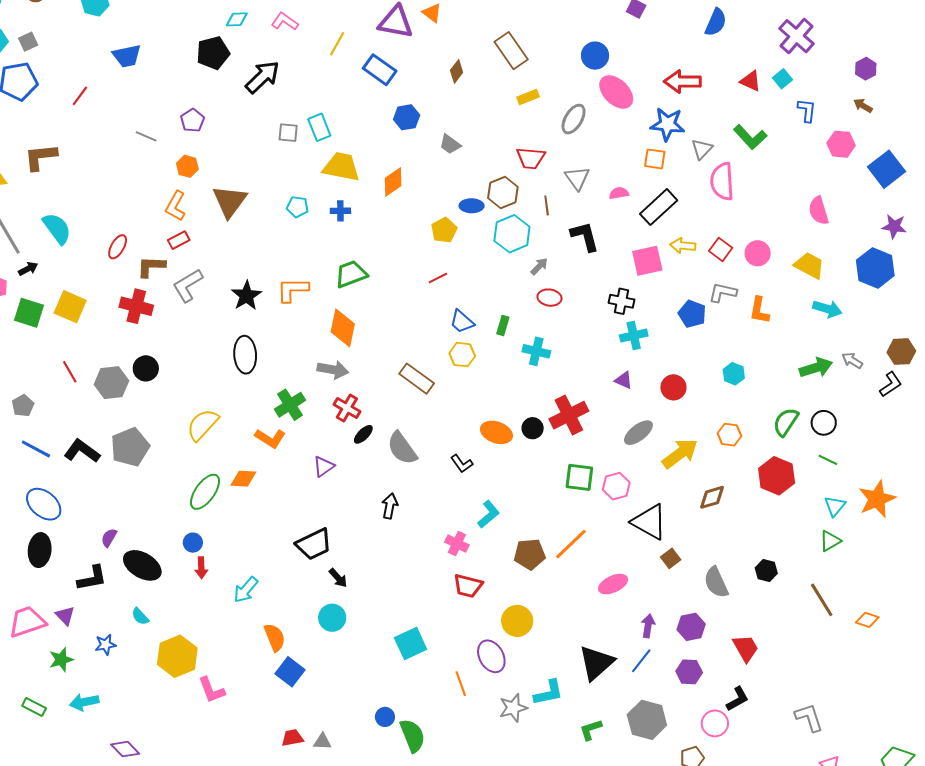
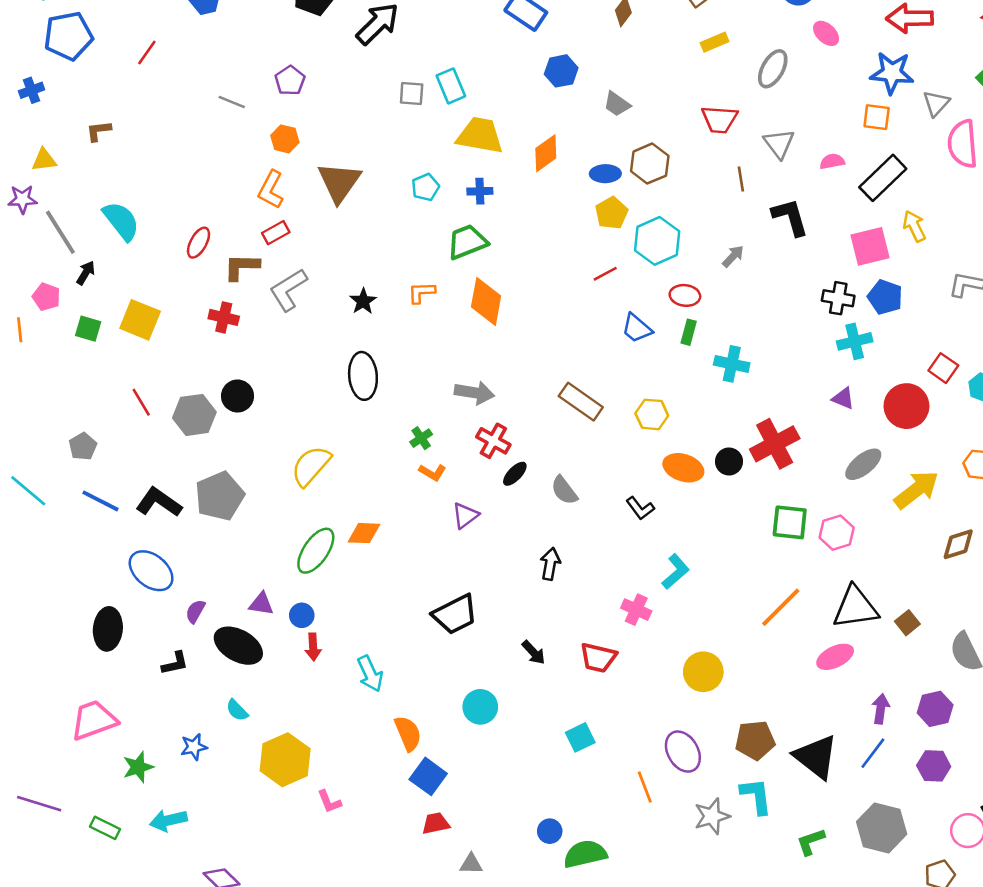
pink ellipse: (616, 92) -> (826, 33), size x0.6
brown L-shape: (41, 157) -> (99, 131), size x0.6
brown hexagon: (503, 192) -> (650, 164), moved
blue ellipse: (472, 206) -> (605, 174), moved
cyan pentagon: (297, 207) -> (425, 187), turned -30
cyan hexagon: (512, 234) -> (657, 241), moved
yellow arrow: (683, 246) -> (914, 226), turned 60
red square: (721, 249) -> (943, 368), moved
black arrow: (28, 269) -> (86, 273), turned -30
green trapezoid: (351, 274) -> (467, 242), moved
orange L-shape: (293, 290) -> (421, 292), size x0.7
black star: (246, 296) -> (363, 301), size x0.7
red ellipse: (550, 298) -> (685, 295), moved
red cross: (136, 306) -> (224, 317), size x0.7
green square: (29, 313) -> (88, 329), size x0.7
blue pentagon: (692, 314) -> (885, 297), moved
orange diamond: (343, 328) -> (486, 301), moved
yellow hexagon: (462, 355) -> (652, 414), moved
red circle: (673, 387) -> (906, 406), size x1.4
green cross: (290, 405) -> (421, 438), size x0.6
orange L-shape: (270, 438) -> (432, 472), moved, size x0.7
gray semicircle: (402, 448) -> (564, 490), size x0.7
blue ellipse: (44, 504) -> (151, 571), moved
black triangle: (649, 522) -> (855, 607), moved, turned -36
brown pentagon: (530, 554) -> (755, 740), moved
black L-shape: (92, 578) -> (175, 663), size x0.7
black arrow: (338, 578) -> (534, 652), moved
red trapezoid: (468, 586) -> (598, 658), moved
cyan arrow: (246, 590) -> (370, 674), turned -64
purple triangle: (65, 616) -> (261, 604), moved, turned -35
yellow circle: (517, 621) -> (703, 672), moved
cyan square: (411, 643) -> (580, 737), size x0.7
black triangle: (596, 663) -> (816, 757), turned -39
pink L-shape: (212, 690) -> (329, 802), size x0.7
cyan L-shape: (549, 693) -> (756, 796), turned -84
green semicircle: (413, 736) -> (585, 854), turned -80
red trapezoid: (292, 738) -> (436, 823), moved

